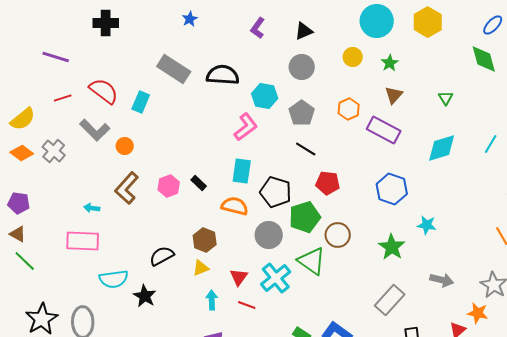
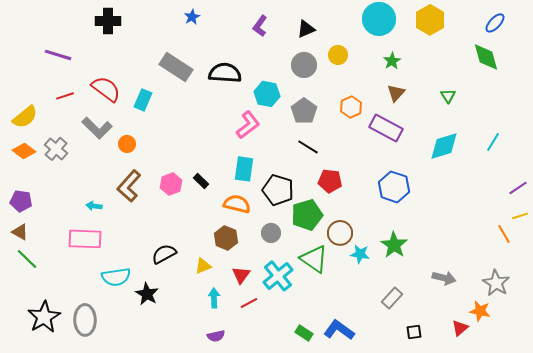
yellow circle: (353, 57) -> (338, 55), moved
cyan star: (427, 225) -> (360, 254), moved
gray circle: (269, 235) -> (271, 233), size x0.7
brown hexagon: (205, 240) -> (226, 238), moved
gray rectangle: (390, 300) -> (392, 298), size x0.7
red line: (247, 305) -> (249, 303), turned -48

